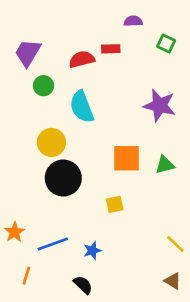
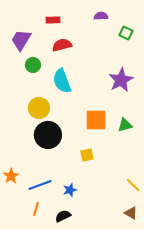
red rectangle: (111, 49) -> (53, 20), moved
purple star: (160, 105) -> (121, 80), turned 30
orange line: (26, 276) -> (36, 209), moved
black semicircle: (83, 285) -> (63, 216), turned -70

